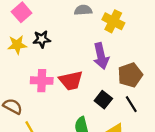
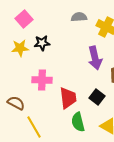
red trapezoid: (71, 81) -> (68, 98), moved, turned -85

